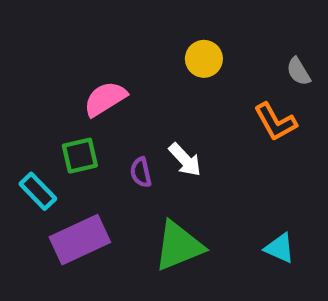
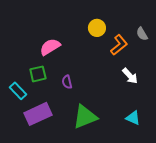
orange L-shape: (275, 122) -> (119, 45), moved, turned -100
white arrow: (185, 160) -> (130, 76), moved

